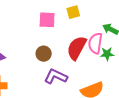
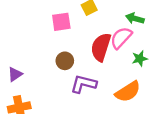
pink semicircle: (95, 43) -> (121, 38), turned 45
green star: (107, 54) -> (140, 59), moved

